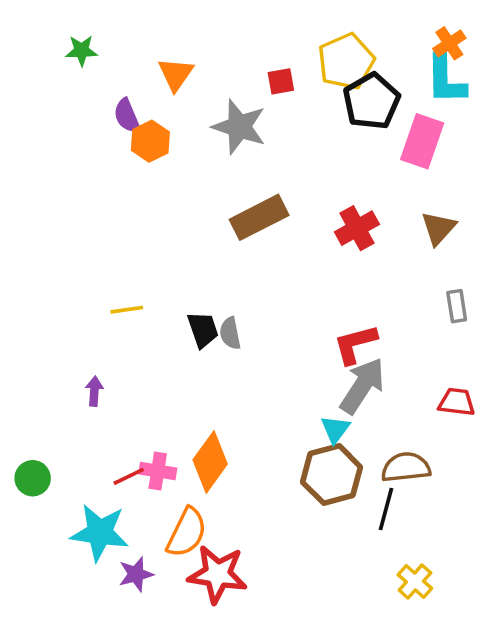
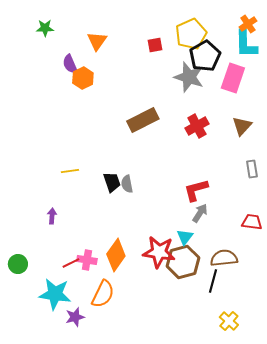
gray star: (239, 127) -> (189, 77), moved
gray arrow: (362, 386) -> (200, 213), size x0.6
red star: (217, 574) -> (159, 252), moved

